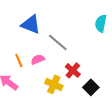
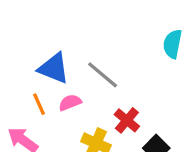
blue triangle: (31, 24) -> (54, 68), moved

